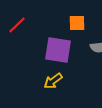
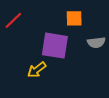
yellow arrow: (53, 81) -> (37, 70), moved

